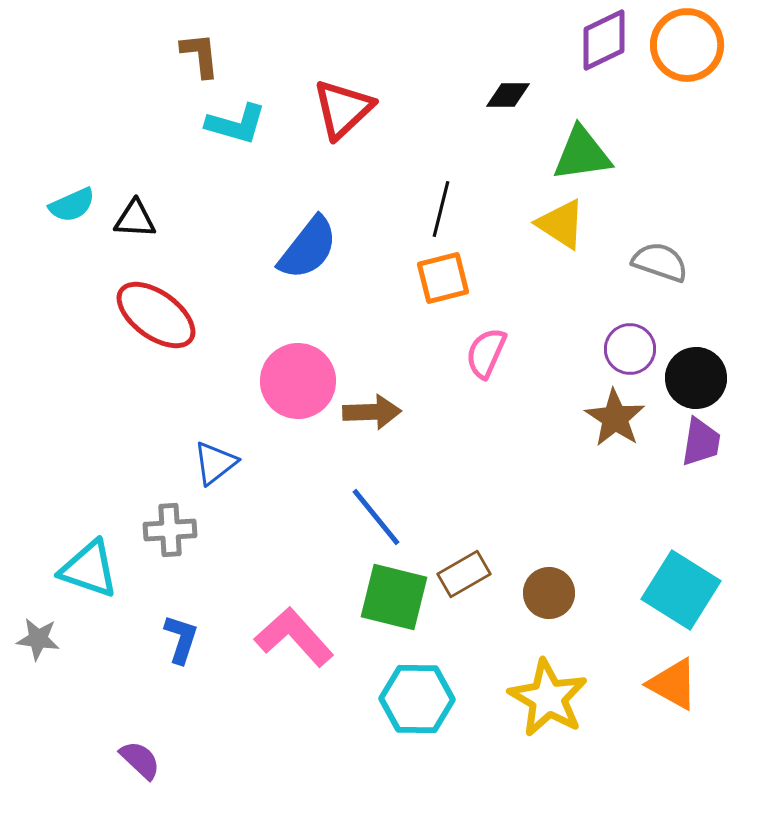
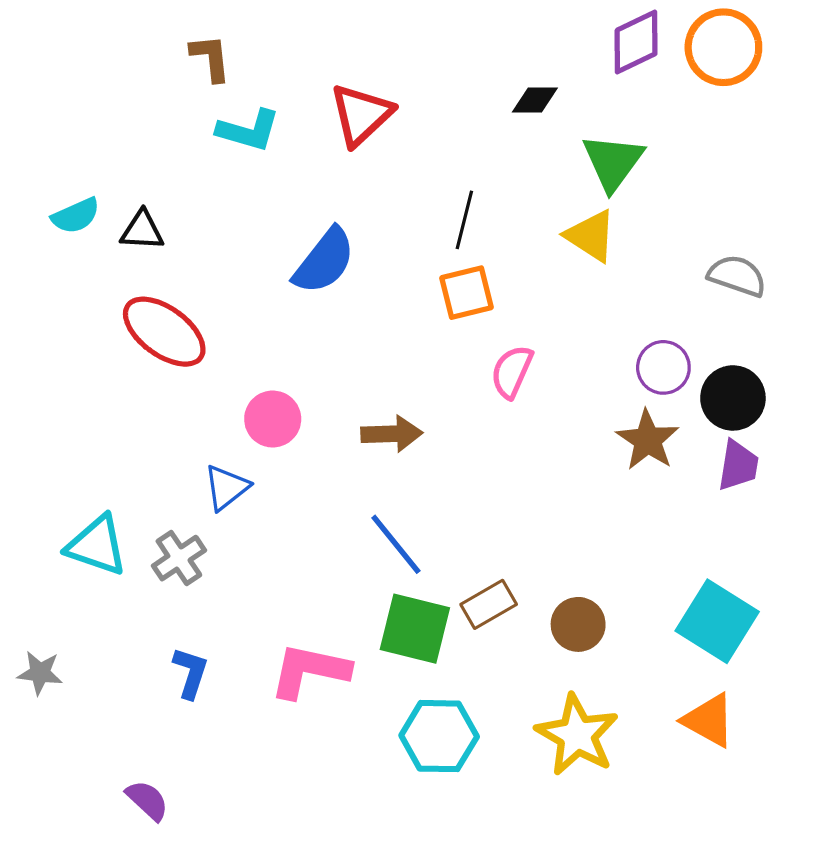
green triangle: (582, 154) -> (613, 162), turned -46
gray semicircle: (660, 262) -> (737, 276), moved
pink circle: (298, 381) -> (273, 419), moved, size x0.7
gray cross: (170, 530) -> (179, 558), turned -30
cyan triangle: (89, 569) -> (97, 545), moved
pink L-shape: (294, 637) -> (310, 671), turned -36

